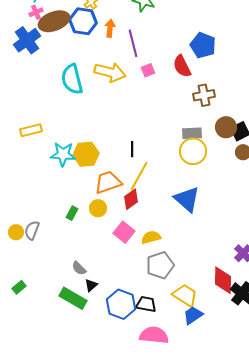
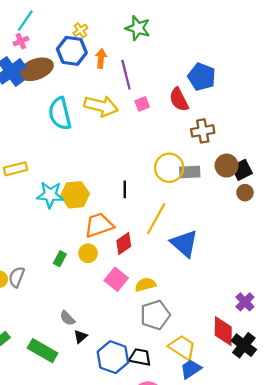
brown ellipse: (54, 21) -> (36, 69), moved
yellow circle: (193, 151) -> (169, 168), moved
yellow line: (139, 176) -> (156, 219), moved
green rectangle: (73, 298) -> (43, 351), moved

